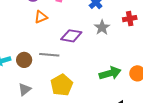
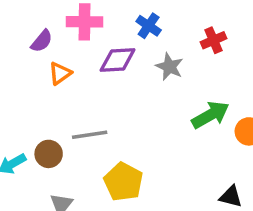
purple diamond: (71, 36) -> (118, 60), moved
green arrow: (110, 73) -> (210, 115), moved

